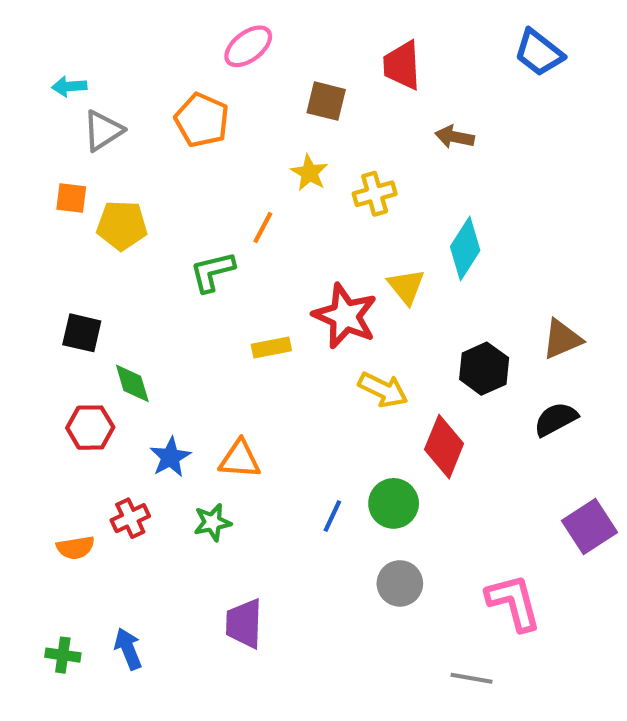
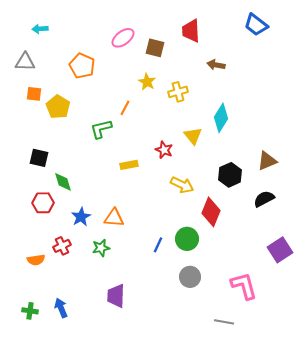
pink ellipse: (248, 46) -> (123, 38), moved
cyan arrow: (69, 86) -> (40, 29), moved
orange pentagon: (202, 120) -> (82, 66), moved
gray triangle: (103, 131) -> (25, 62), moved, turned 35
yellow pentagon: (122, 225) -> (58, 107), turned 30
red star: (345, 316) -> (164, 150), size x0.6

